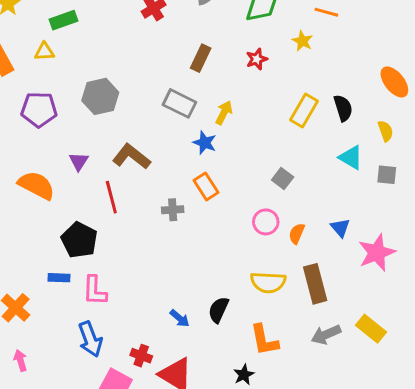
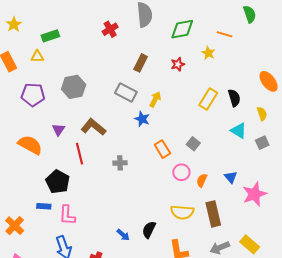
gray square: (387, 175) -> (262, 143), turned -32
orange rectangle: (206, 186) -> (162, 149), moved

